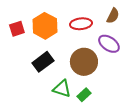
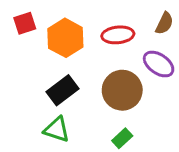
red square: (17, 29) -> (25, 23), moved
green triangle: (62, 89) -> (57, 129), moved

